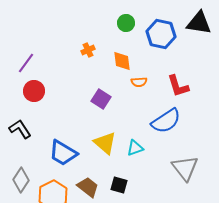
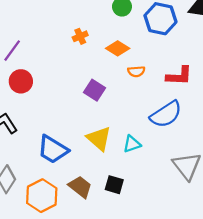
orange diamond: (122, 61) -> (118, 48), turned -50
red L-shape: (178, 86) -> (179, 76), turned -70

